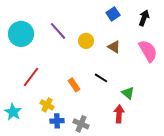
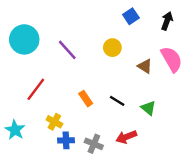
purple line: (58, 31) -> (67, 50), moved
yellow circle: (86, 41) -> (112, 48), moved
brown triangle: (114, 47) -> (145, 66), moved
black line: (101, 78) -> (117, 101), moved
red arrow: (119, 114) -> (126, 137), moved, turned -114

